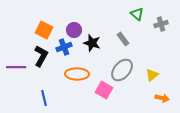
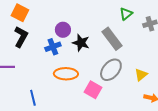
green triangle: (137, 14) -> (126, 14), turned 40
orange square: (44, 30) -> (20, 13), moved
gray rectangle: (123, 39) -> (112, 39), size x1.6
black L-shape: (41, 56) -> (21, 37), moved

